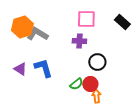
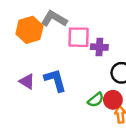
pink square: (86, 19) -> (79, 37), moved
gray L-shape: (37, 34) -> (54, 19), moved

